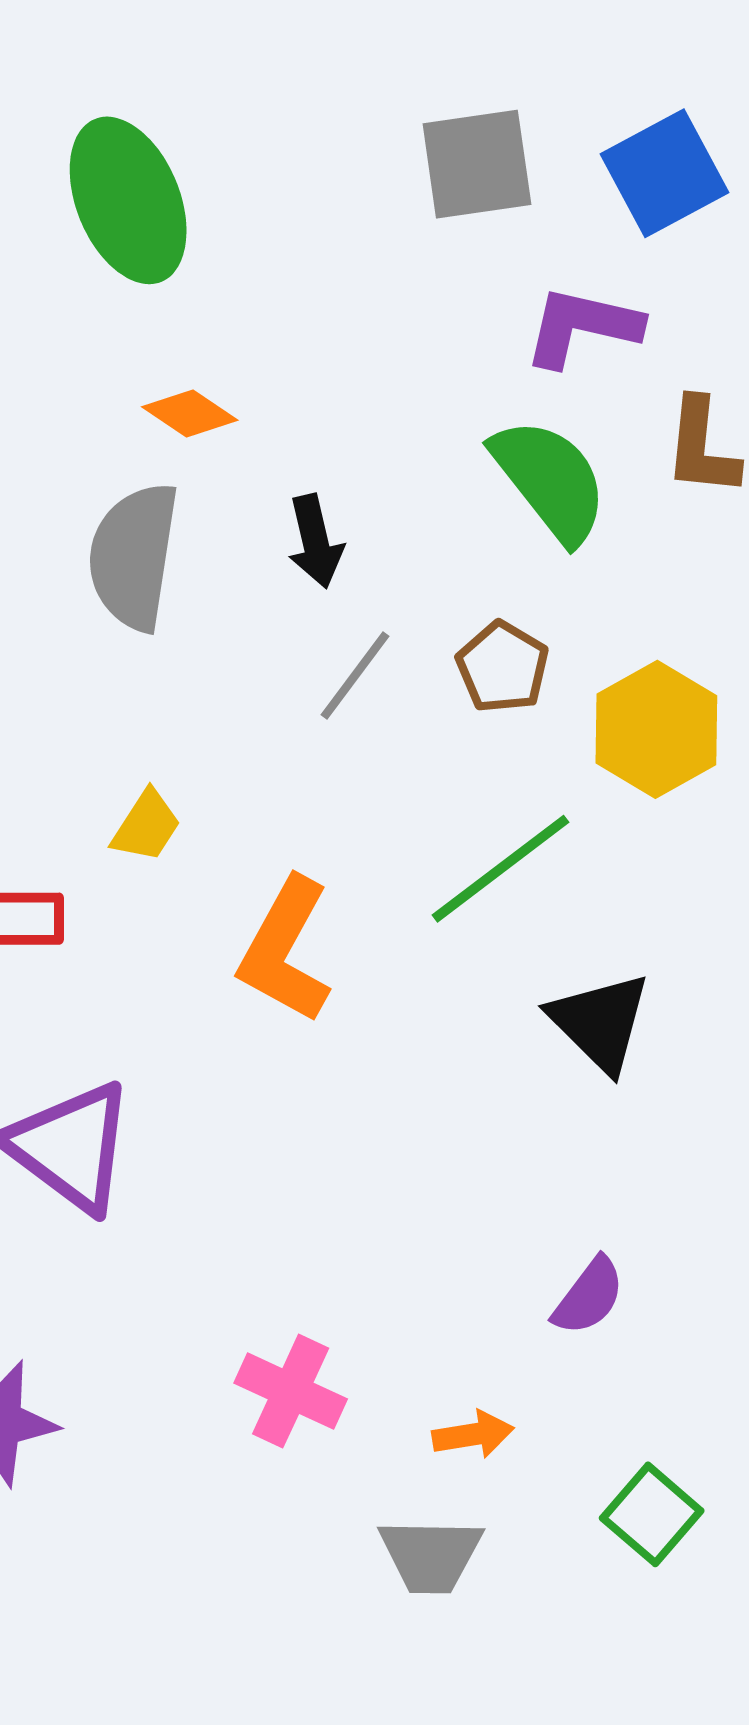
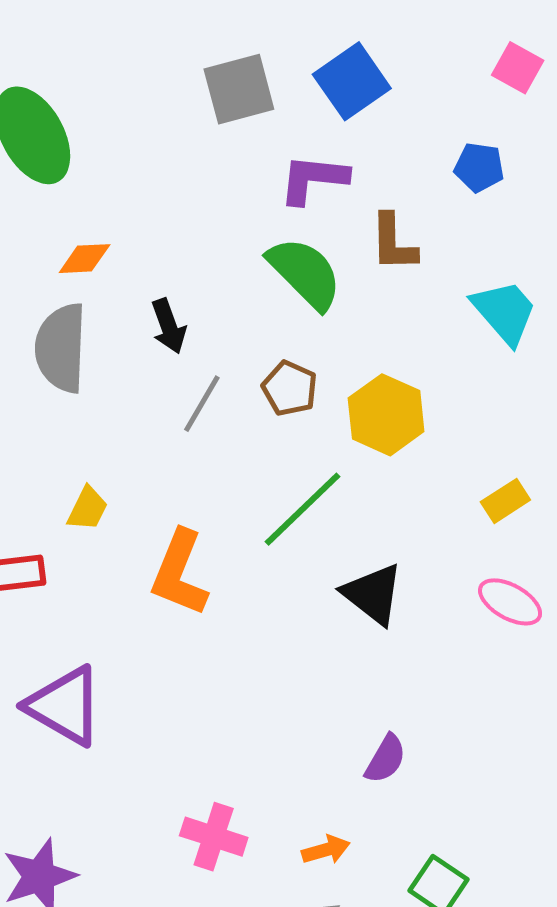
orange diamond: (190, 413) -> (85, 259), turned -30

